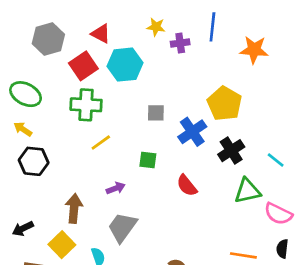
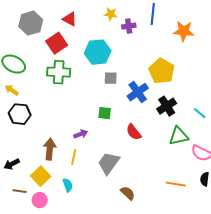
cyan hexagon: (125, 65) -> (98, 52), moved
yellow line: (101, 143) -> (74, 157), moved, turned -42
gray trapezoid: (122, 227) -> (109, 163), moved

